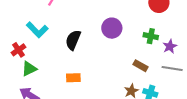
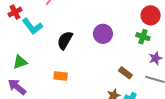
green cross: (151, 36) -> (143, 37), moved
red cross: (18, 50) -> (15, 12), moved

